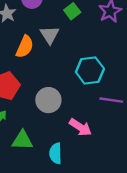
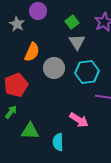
gray triangle: (50, 35) -> (77, 42), moved
gray circle: (48, 100) -> (54, 68), moved

